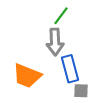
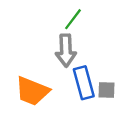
gray square: (81, 91) -> (107, 90), moved

